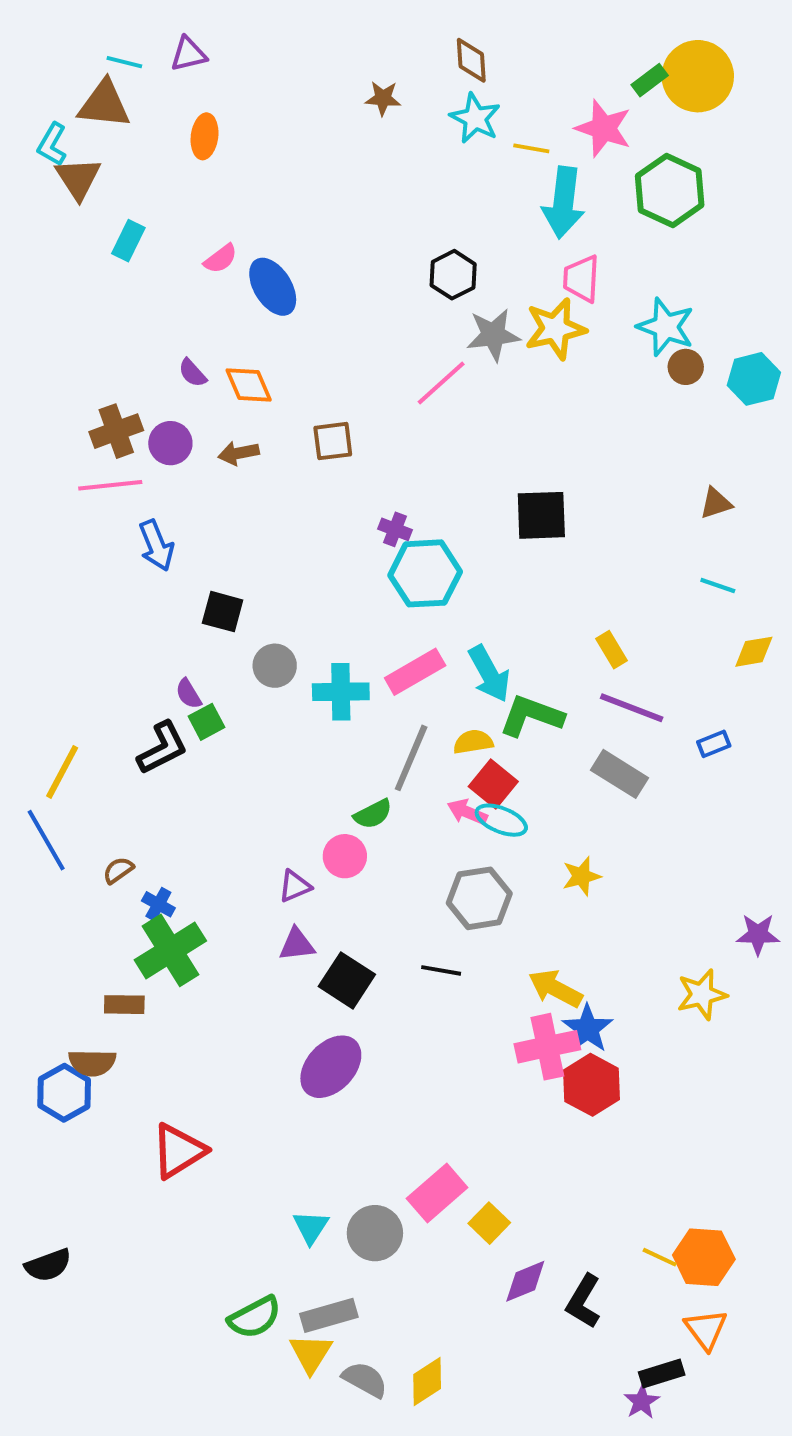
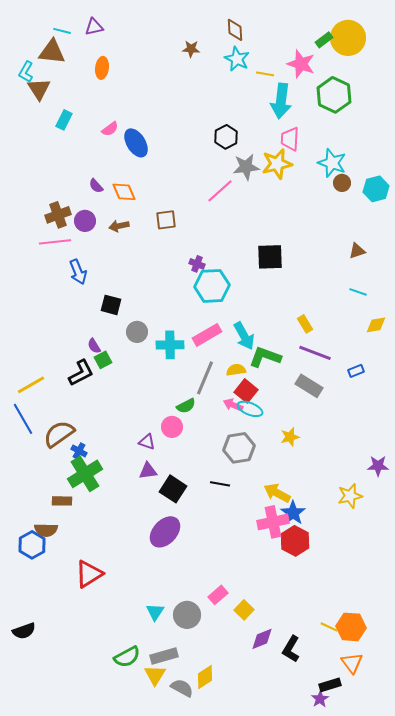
yellow line: (62, 772) -> (31, 385), turned 32
brown semicircle: (118, 870) -> (59, 434), size x2.0
purple triangle: (295, 886) -> (147, 442), turned 42
pink rectangle: (437, 1193) -> (218, 595), size x0.7
yellow diamond: (427, 1382) -> (205, 677), moved

